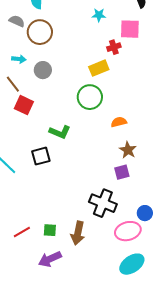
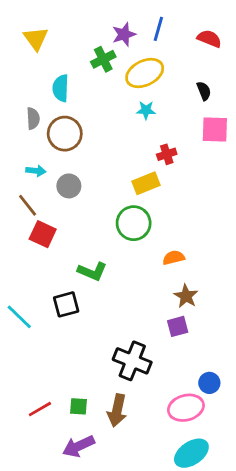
gray semicircle: (17, 21) -> (33, 118), turned 63
pink square: (130, 29) -> (215, 129), moved
black cross: (103, 203) -> (132, 361), moved

